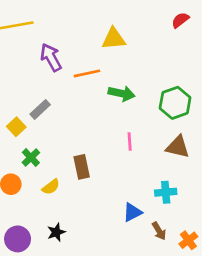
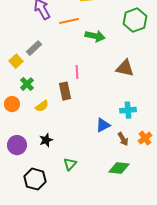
green hexagon: (175, 103) -> (135, 20), moved
pink line: (130, 141) -> (77, 72), moved
brown triangle: (178, 147) -> (125, 68), moved
orange cross: (188, 240) -> (145, 138), moved

